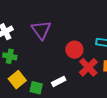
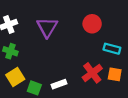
red circle: (74, 50) -> (92, 24), moved

